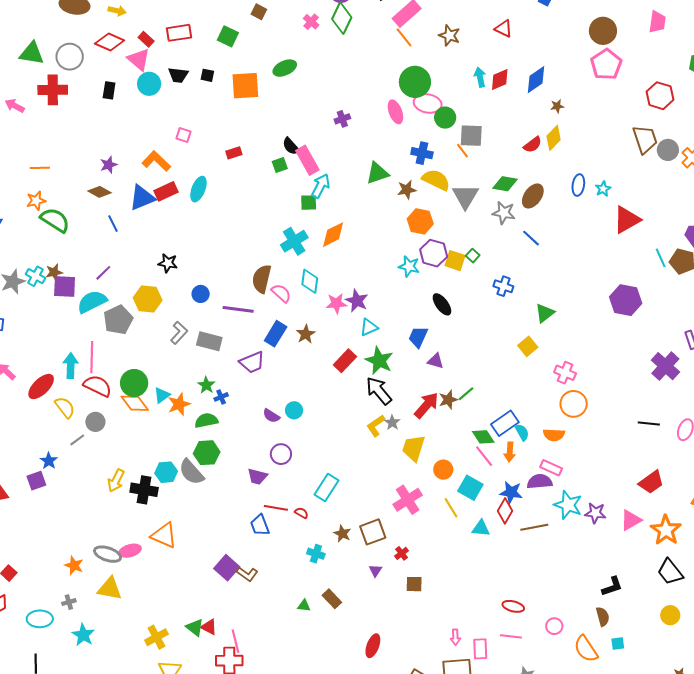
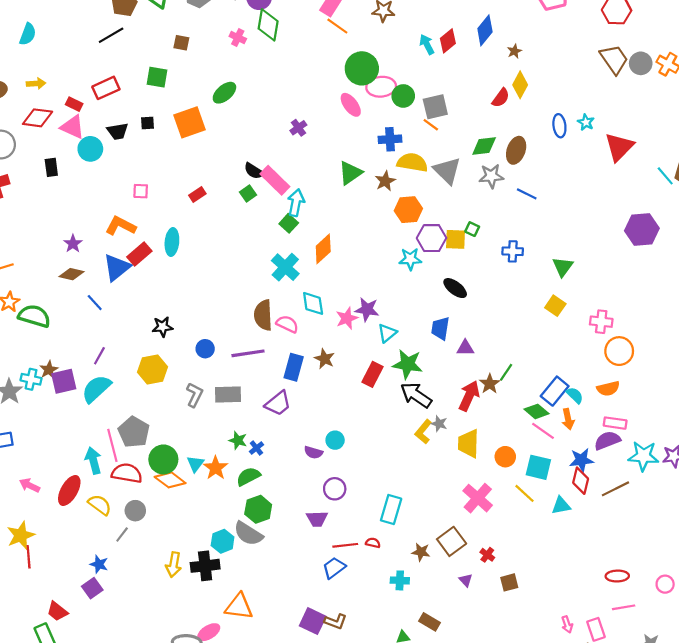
green square: (309, 203) -> (289, 223), turned -30
gray pentagon: (118, 320) -> (134, 432), moved
blue trapezoid: (260, 525) -> (334, 568), turned 90

